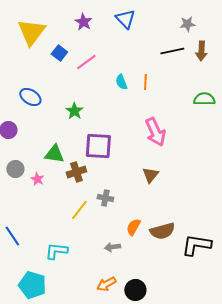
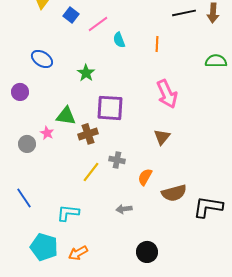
cyan semicircle: (121, 82) -> (119, 40), moved
gray circle: (15, 169) -> (27, 144), moved
pink star: (37, 179) -> (47, 133), moved
orange semicircle: (133, 227) -> (145, 177), moved
orange arrow: (106, 284) -> (78, 253), moved

